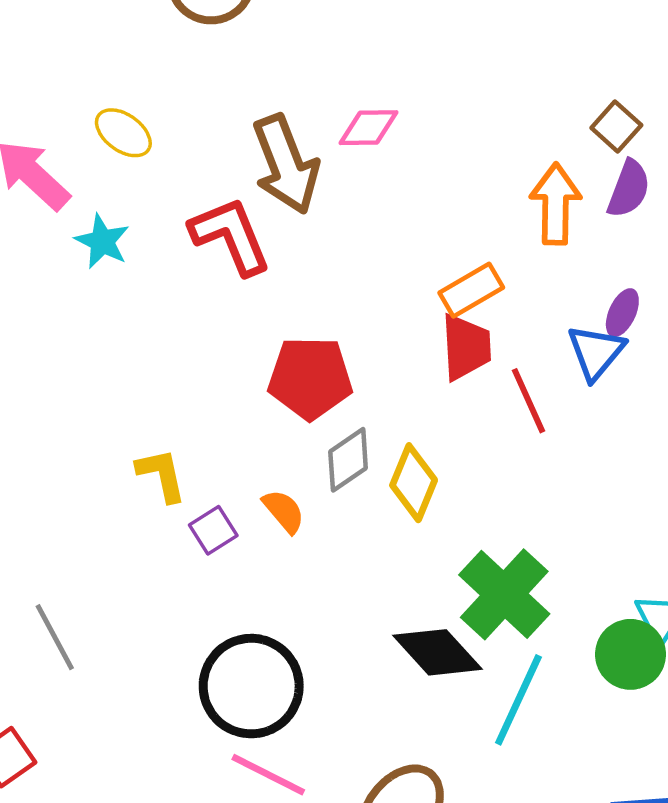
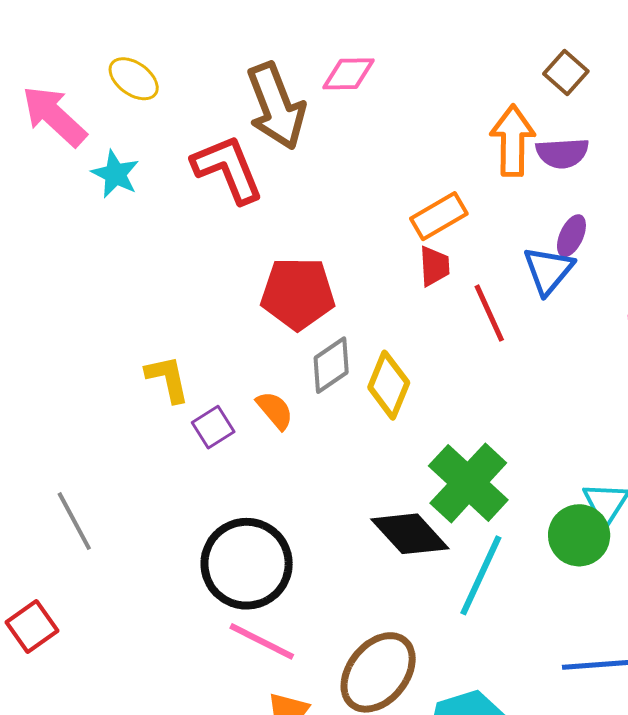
purple semicircle: (629, 189) -> (562, 153), moved, turned 66
red trapezoid: (466, 347) -> (434, 266), size x0.7

